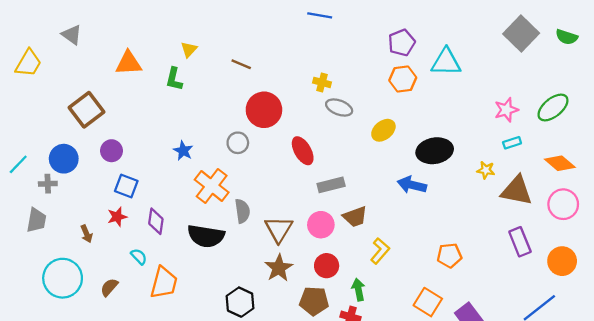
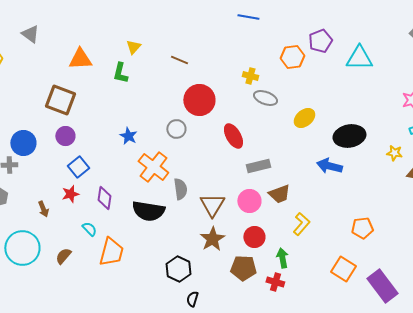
orange hexagon: (403, 79) -> (292, 57), moved
brown square: (86, 110) -> (60, 100), moved, turned -32
blue square: (126, 186) -> (78, 167), turned 30

